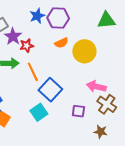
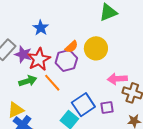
purple hexagon: (58, 18) -> (66, 61), moved
red star: (27, 46) -> (39, 59), size x1.6
blue square: (50, 90) -> (83, 105), moved, turned 30

